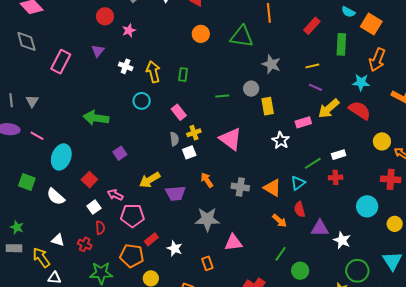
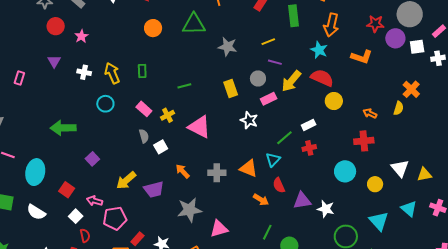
pink rectangle: (61, 62) -> (19, 78), size x0.6
cyan star: (361, 82) -> (319, 50), turned 30
gray circle: (251, 89) -> (258, 78), moved
yellow cross: (194, 133) -> (167, 115), moved
yellow circle: (382, 141) -> (334, 101), moved

